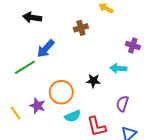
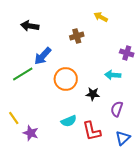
black star: (93, 81) -> (93, 94), moved
orange circle: (61, 92) -> (66, 79), moved
purple star: (37, 106) -> (31, 133), moved

